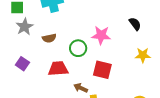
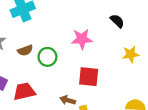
green circle: (78, 48) -> (47, 57), moved
red trapezoid: (58, 69) -> (24, 91), moved

